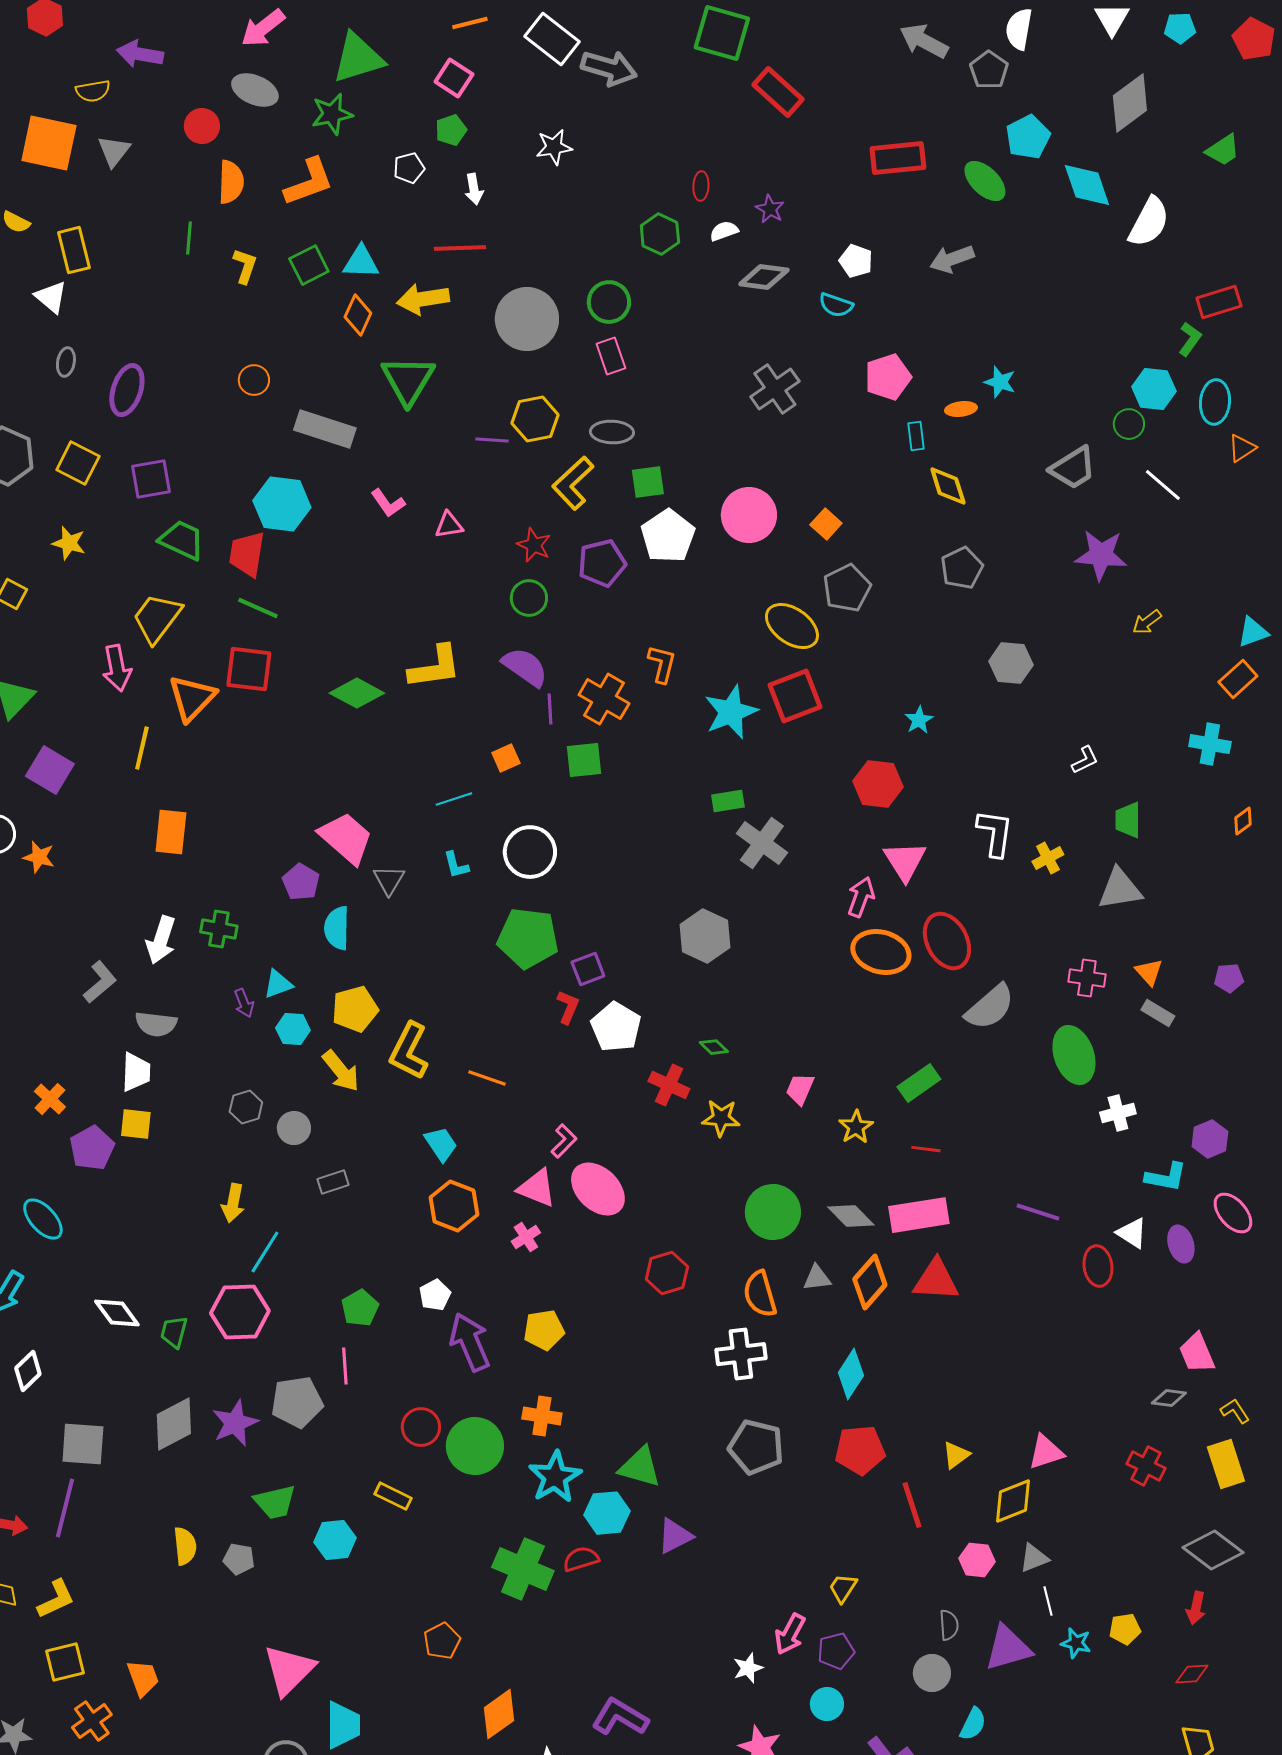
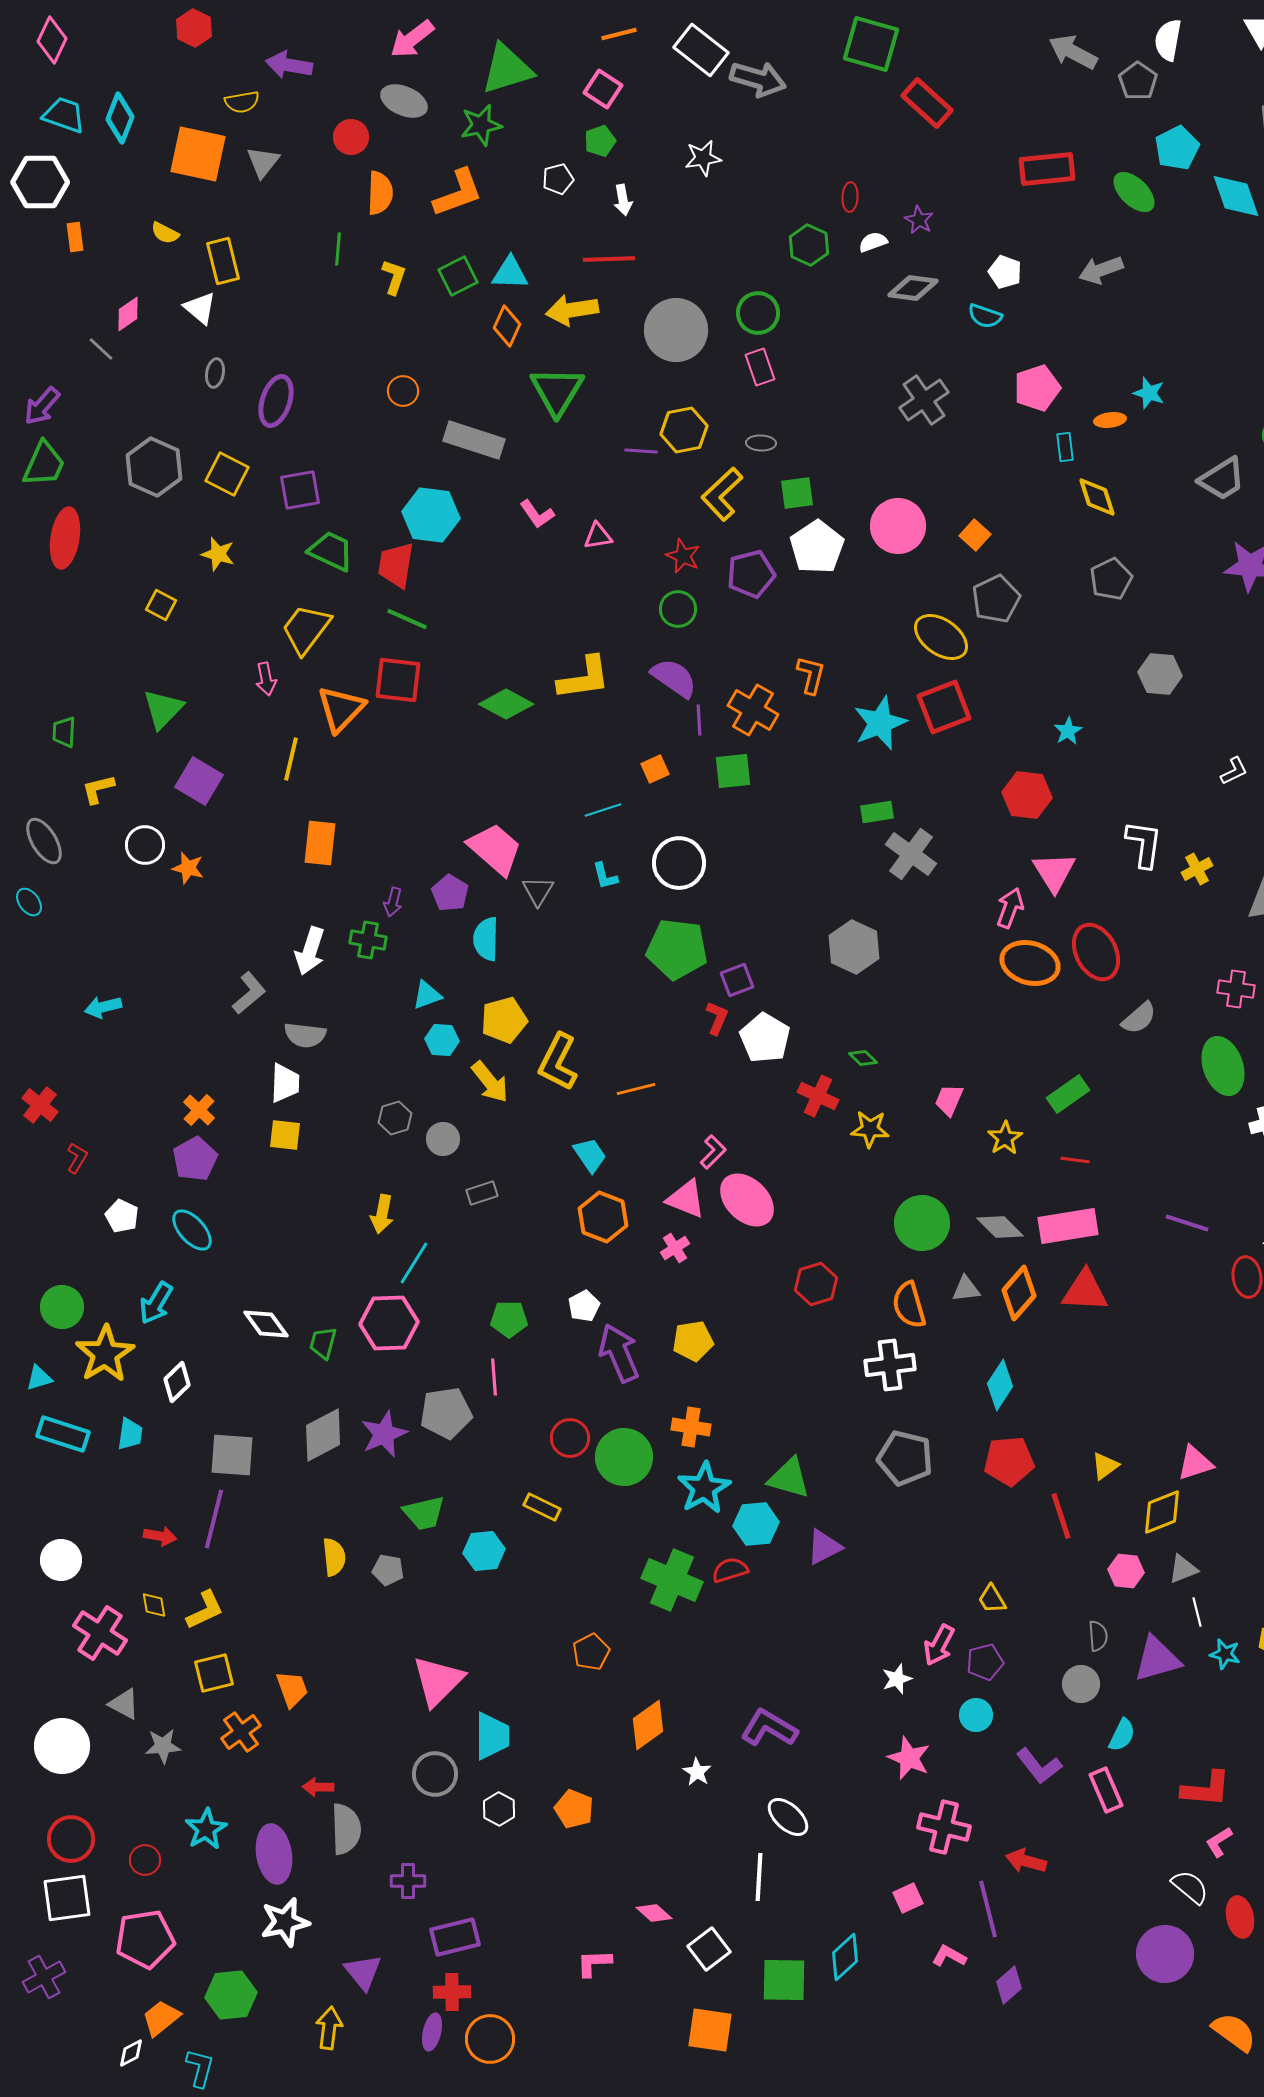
gray ellipse: (612, 432) -> (761, 443), size x0.7
pink arrow: (117, 668) -> (266, 679), size x0.7
purple arrow: (244, 1003) -> (393, 902), moved, turned 36
gray semicircle: (990, 1007) -> (1139, 1018), size x0.7
orange line: (487, 1078) -> (636, 1089), turned -33
purple pentagon: (92, 1148) -> (195, 1159), moved
green pentagon: (360, 1308) -> (509, 1319), turned 30
yellow trapezoid: (843, 1588) -> (992, 1599), turned -64

